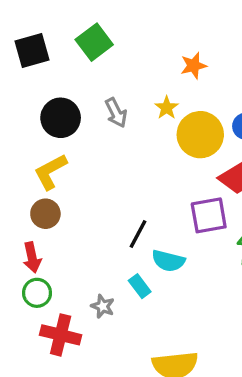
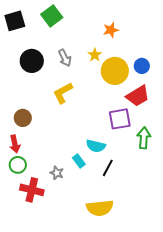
yellow L-shape: (50, 172) -> (63, 93), moved
black line: (138, 234) -> (108, 168), moved

